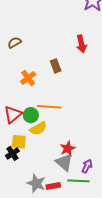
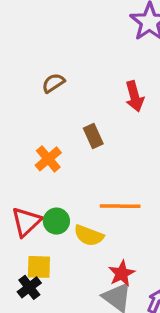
brown semicircle: (14, 42) -> (53, 83), moved
orange line: (49, 107) -> (120, 206), moved
yellow semicircle: (38, 128) -> (89, 235), moved, turned 54

